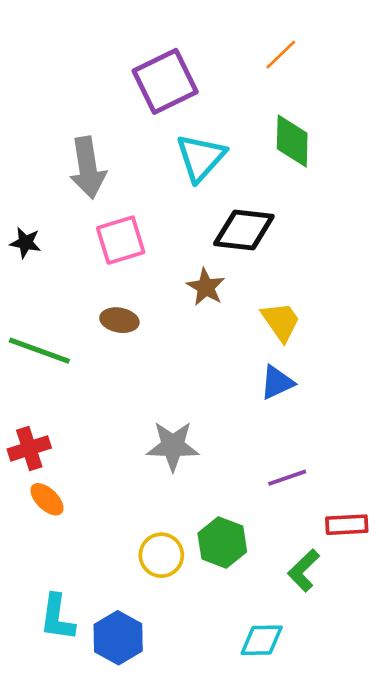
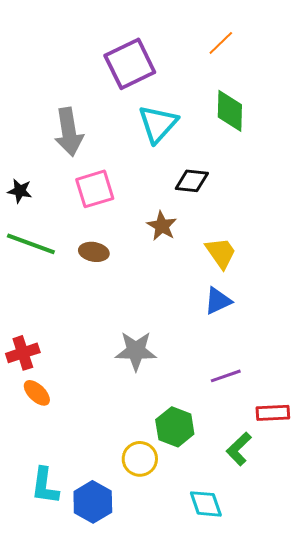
black diamond: (244, 230) -> (192, 181), size x0.7
green line: (39, 351) -> (31, 244), moved
yellow circle: (161, 555) -> (140, 459), moved
cyan diamond: (262, 640) -> (206, 504), turned 72

